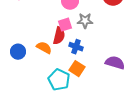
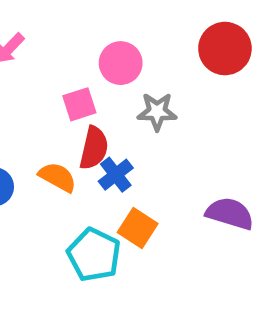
pink square: (65, 25) -> (79, 104), moved
blue cross: (76, 47) -> (116, 175), moved, turned 32

